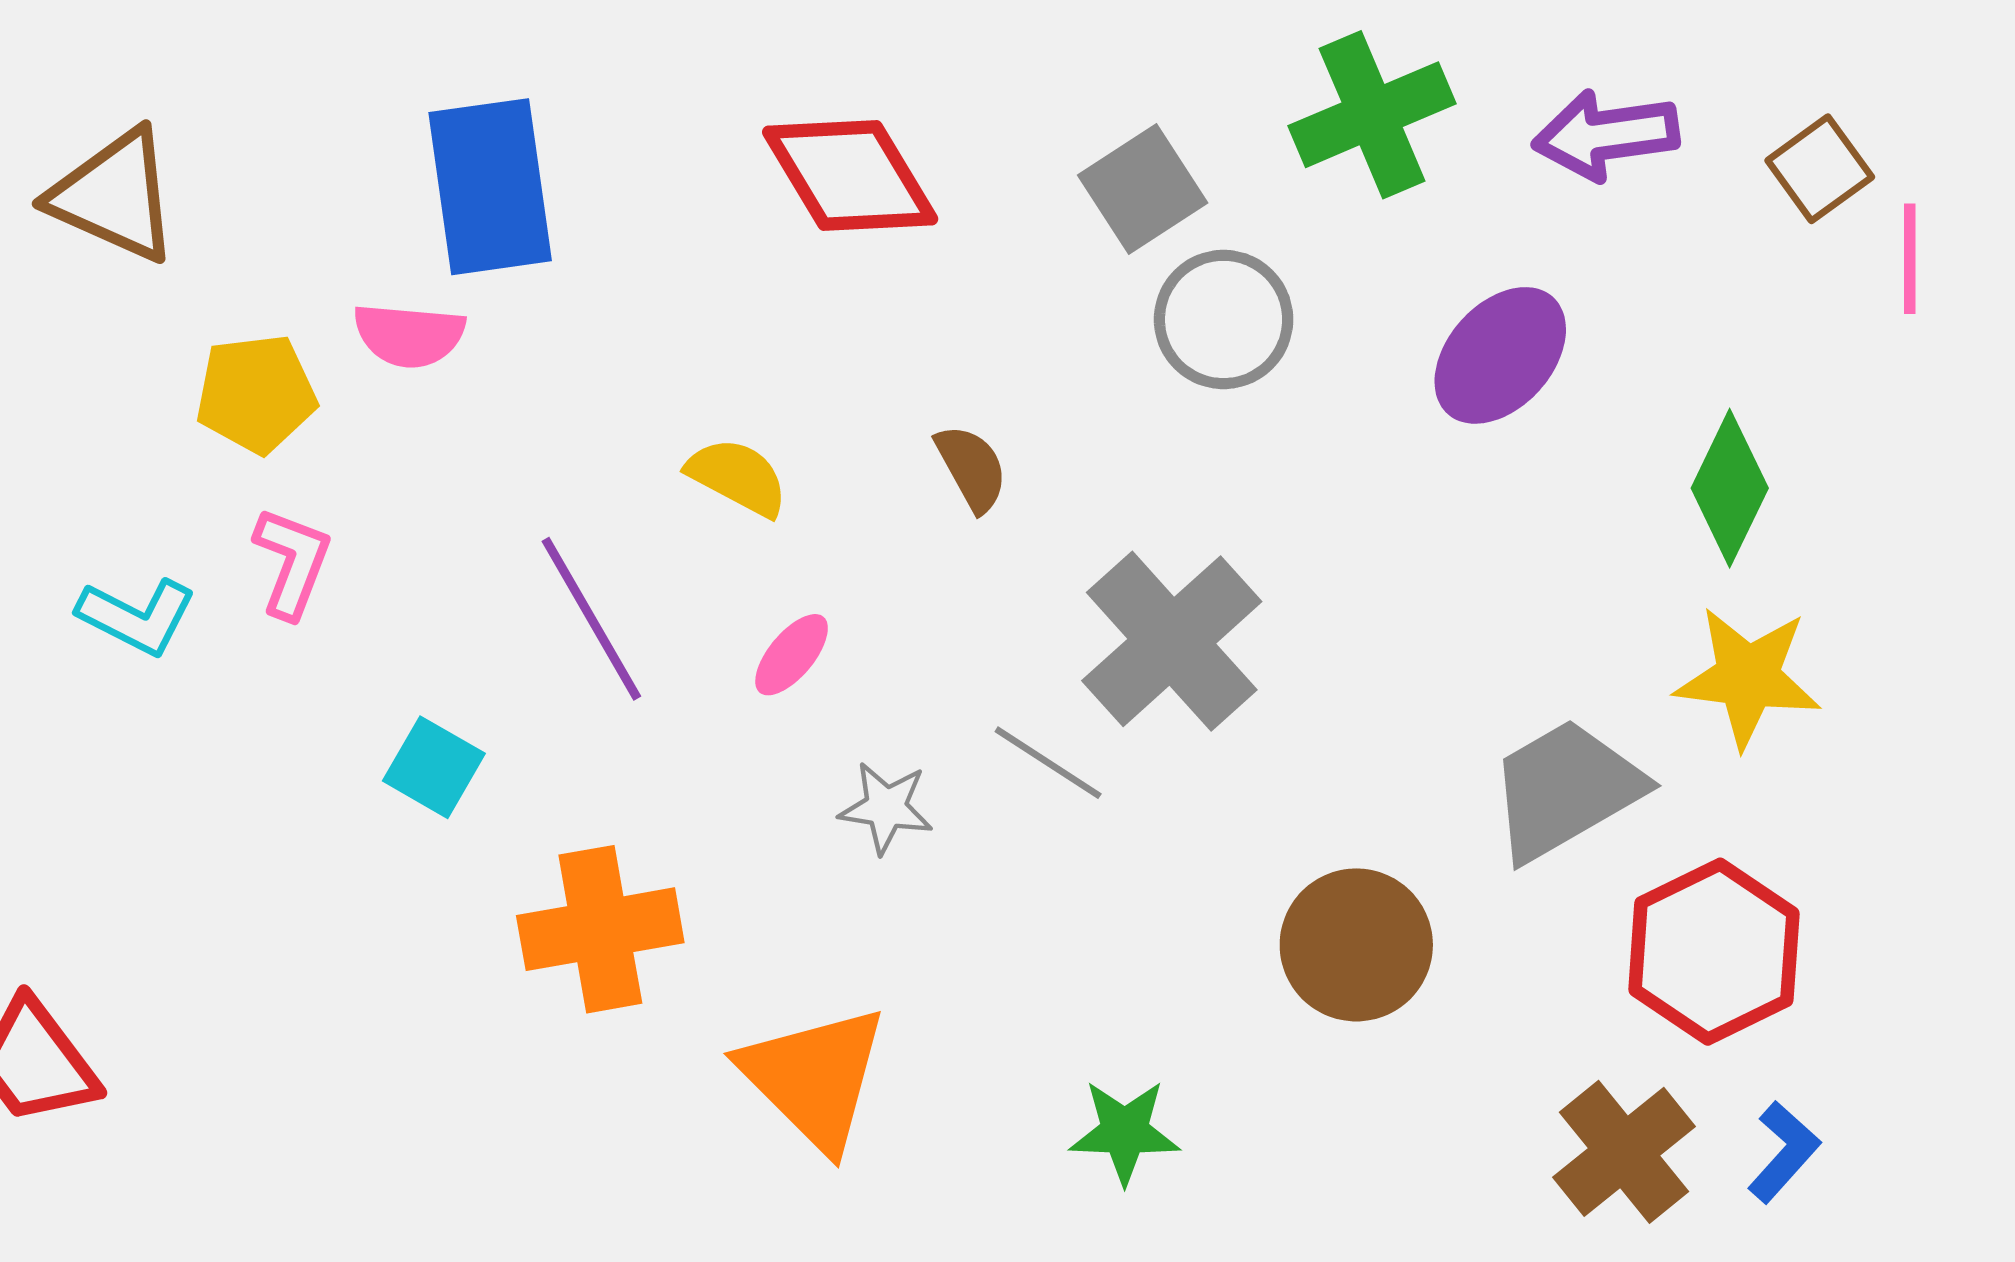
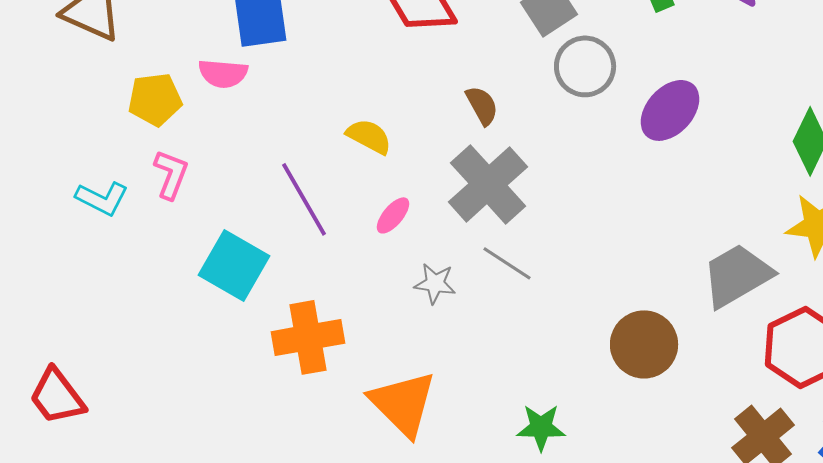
purple ellipse: (1500, 355) -> (670, 110), moved
brown semicircle: (972, 468) -> (482, 105), moved
gray cross: (1172, 641) -> (488, 184), moved
cyan square: (434, 767) -> (234, 265), size x1.6

